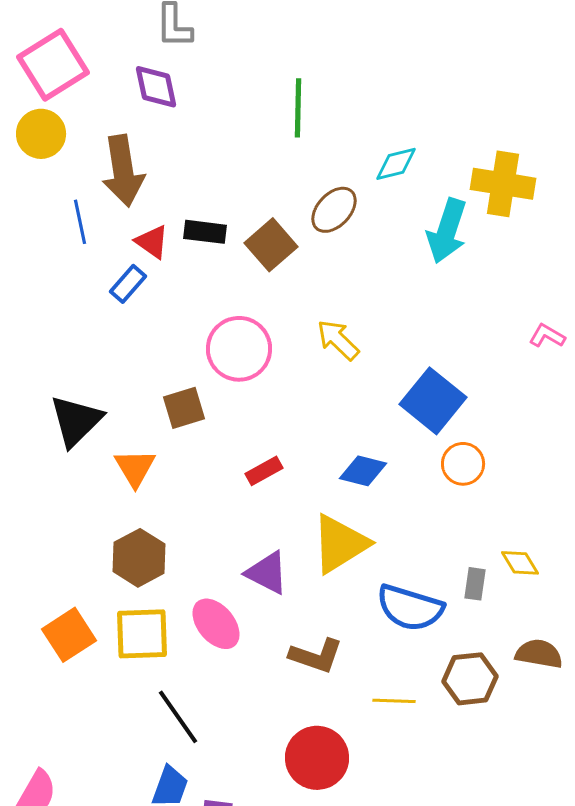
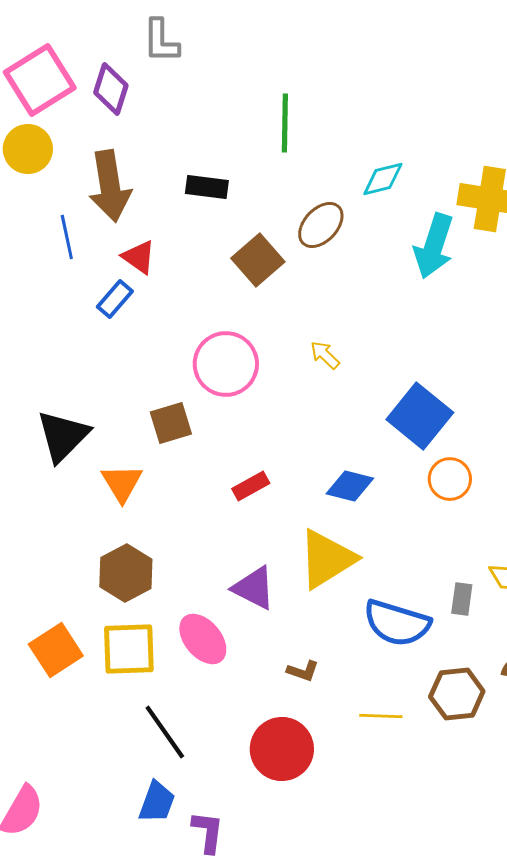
purple diamond: (156, 87) -> (111, 89), moved, turned 30
black rectangle: (205, 232) -> (207, 187), moved
yellow arrow: (338, 340) -> (325, 355), size x0.7
brown L-shape: (316, 656) -> (303, 671), size x0.6
red circle: (317, 758) -> (282, 749), moved

